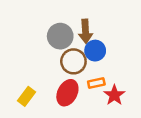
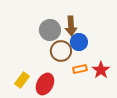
red ellipse: (67, 93) -> (45, 84), moved
red star: (114, 95) -> (101, 70), moved

